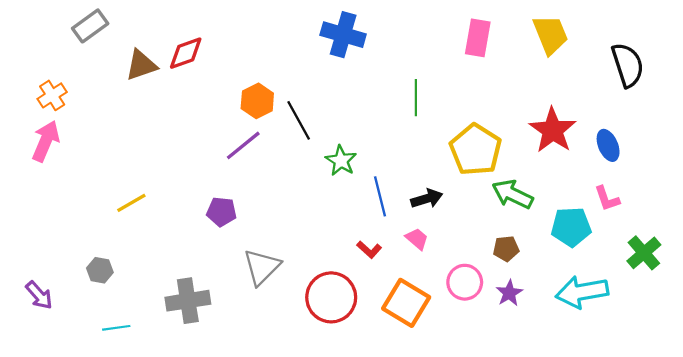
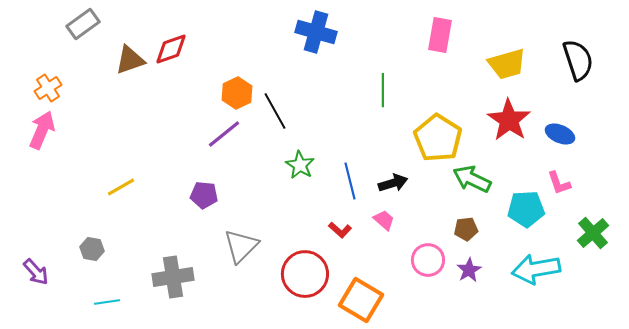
yellow trapezoid: (551, 35) -> (507, 64), moved, turned 96
blue ellipse: (608, 145) -> (560, 134), turned -44
green star: (341, 161) -> (300, 165), moved
orange square: (406, 303) -> (361, 300), moved

